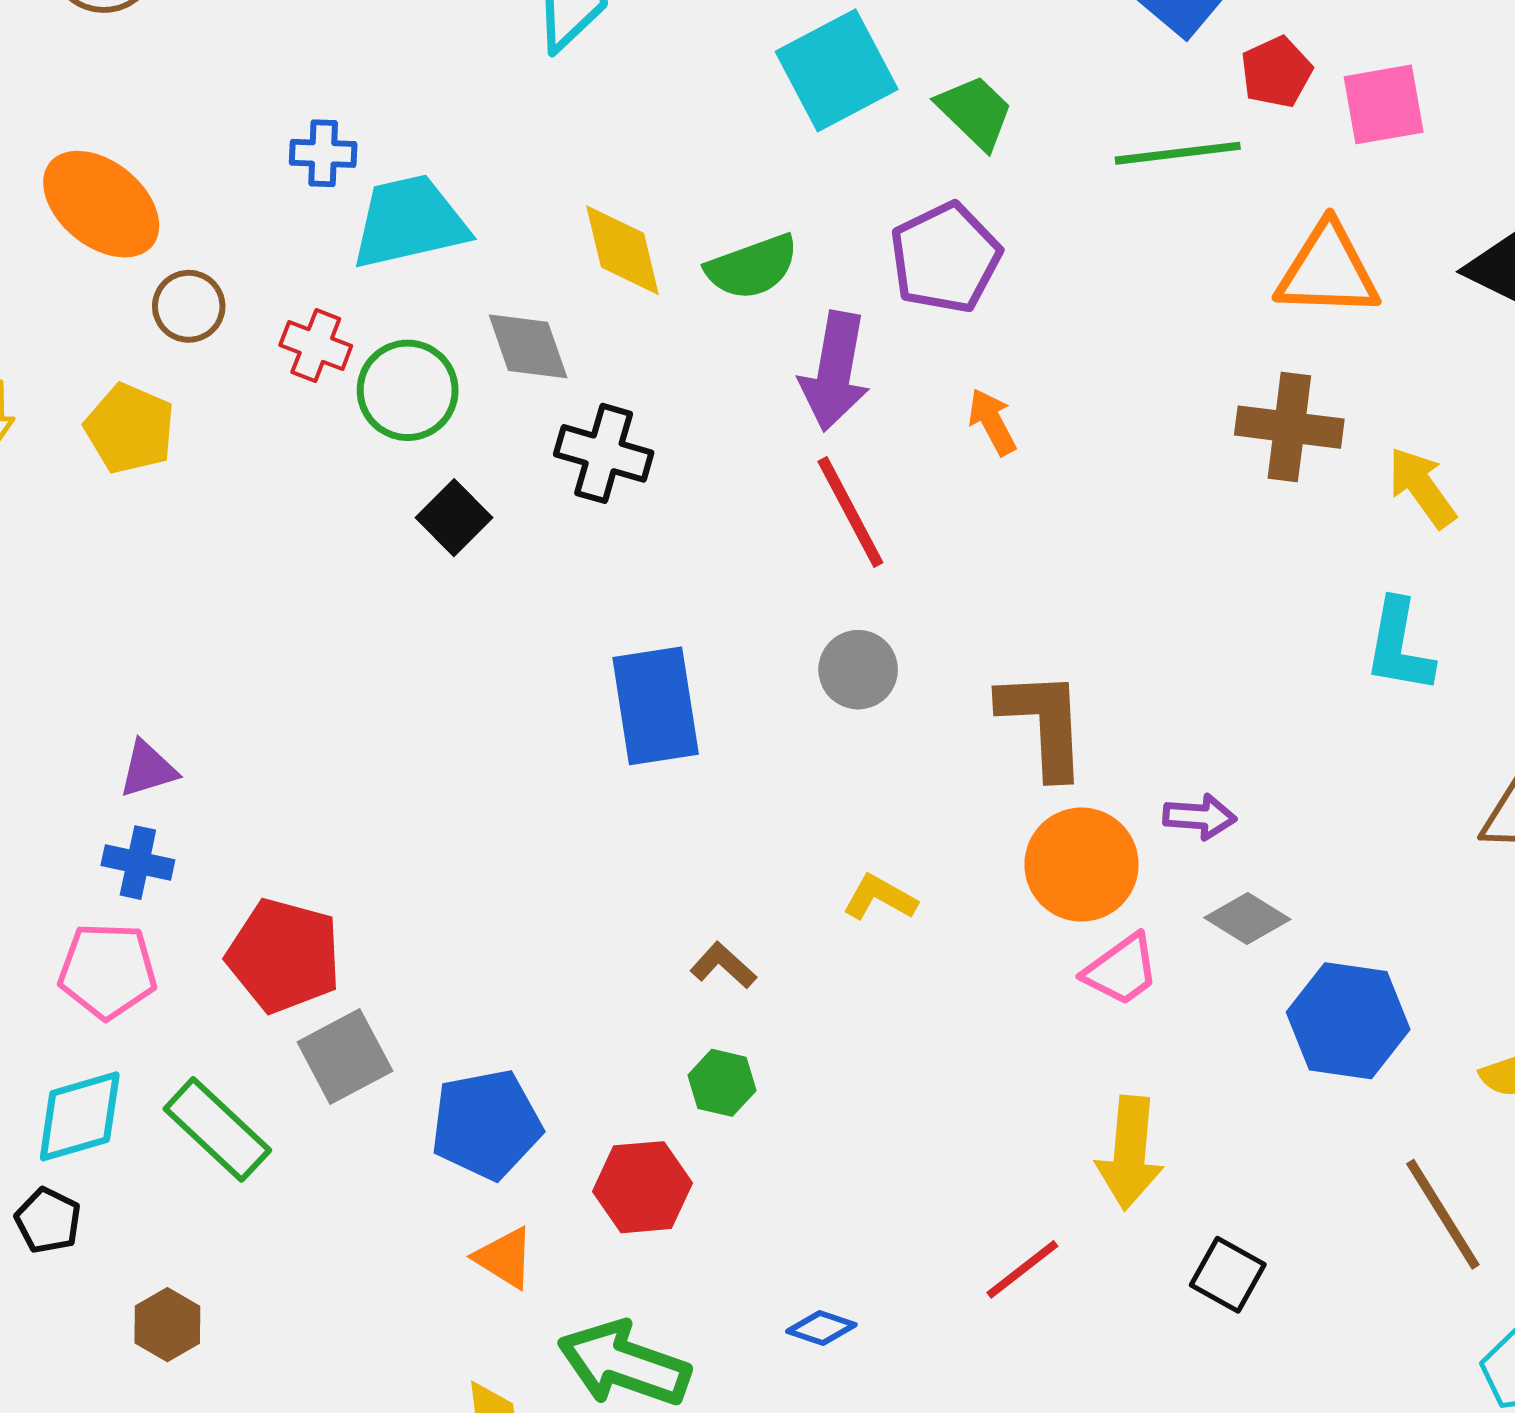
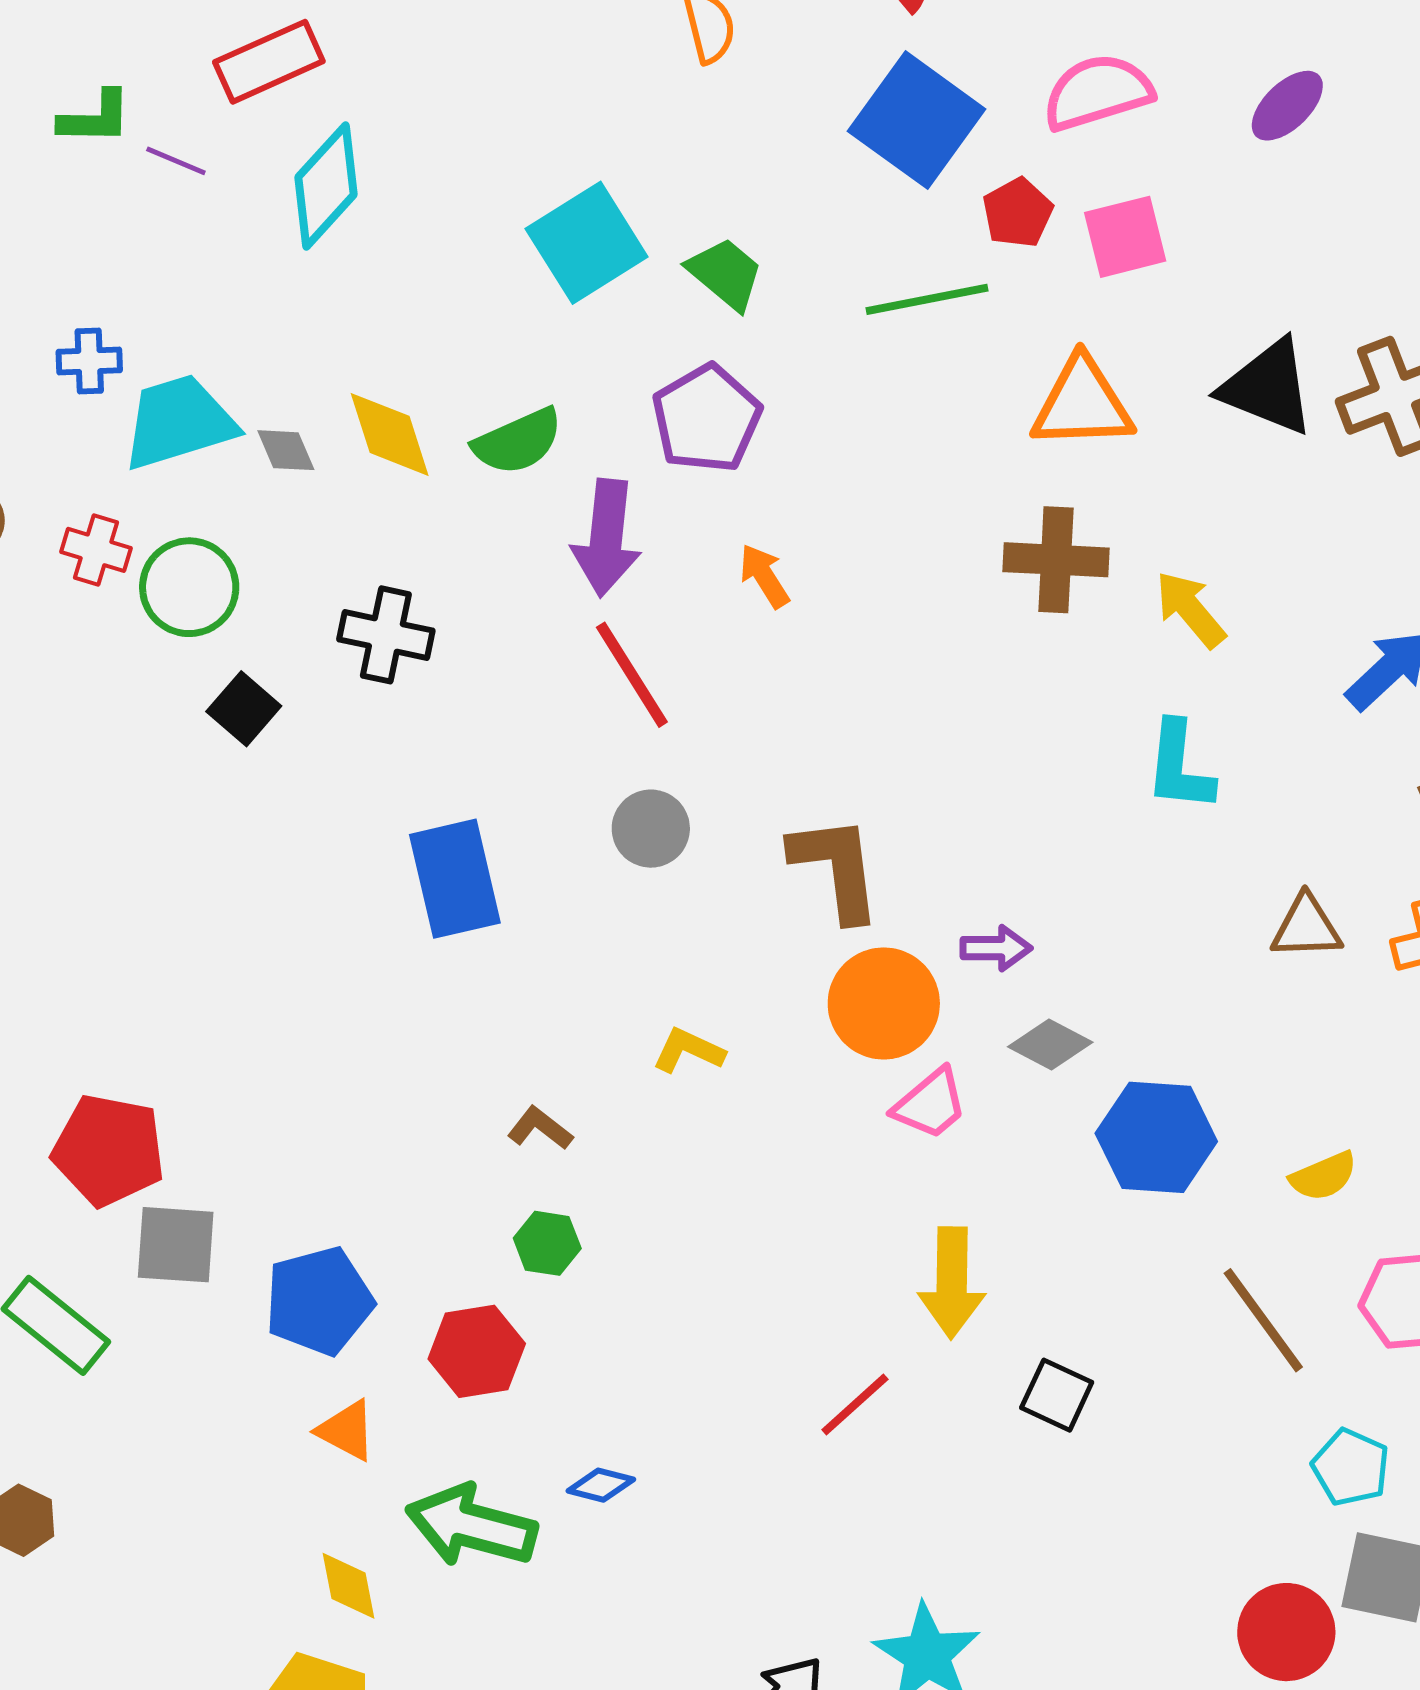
gray diamond: (528, 346) -> (286, 450), moved, size x0.7
gray square: (345, 1057) -> (176, 1245), turned 36
blue diamond: (821, 1328) -> (601, 1485), moved

